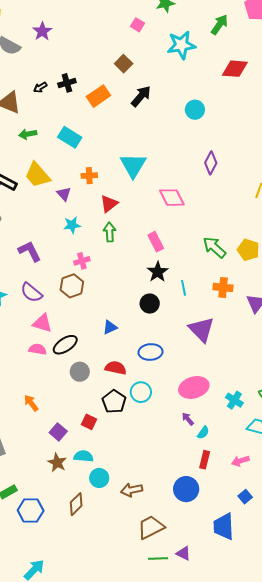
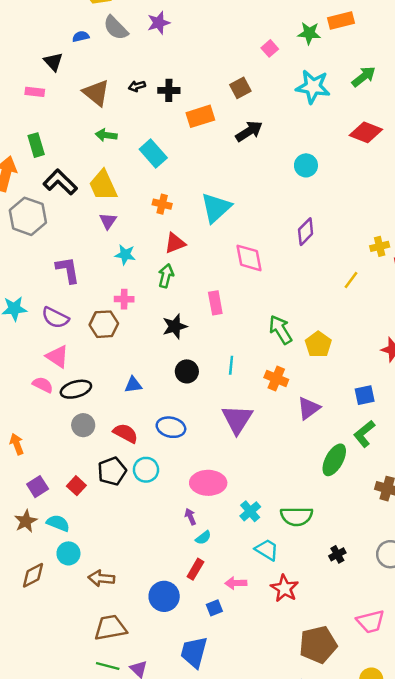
purple triangle: (64, 194) -> (108, 221), moved
black star: (158, 272) -> (175, 326), moved
purple semicircle: (31, 292) -> (55, 318), turned -30
blue square: (245, 497) -> (214, 608), moved

